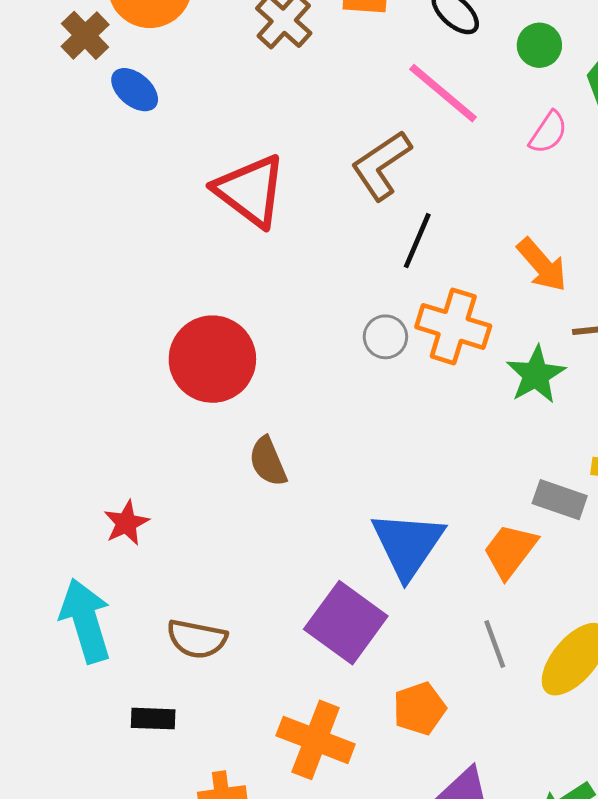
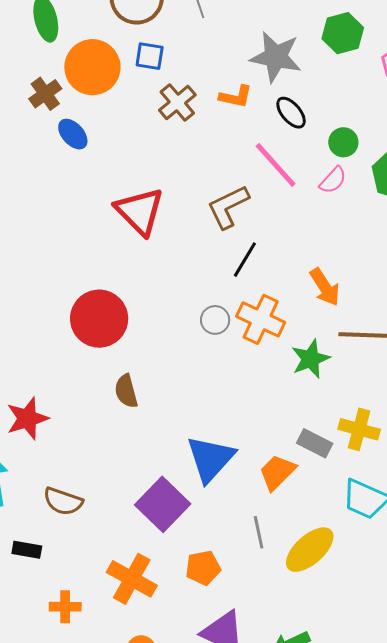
pink semicircle: (548, 133) -> (333, 180), moved
red star: (126, 523) -> (27, 418), size x1.4

